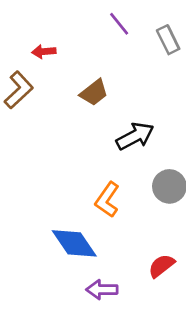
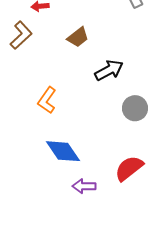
orange L-shape: (107, 200) -> (47, 100), moved
red semicircle: (161, 266) -> (129, 168), size x1.4

